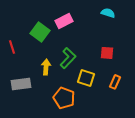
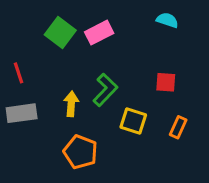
green square: (40, 32) -> (60, 33), moved
gray rectangle: (21, 84) -> (22, 113), moved
orange pentagon: (64, 98) -> (80, 152), moved

